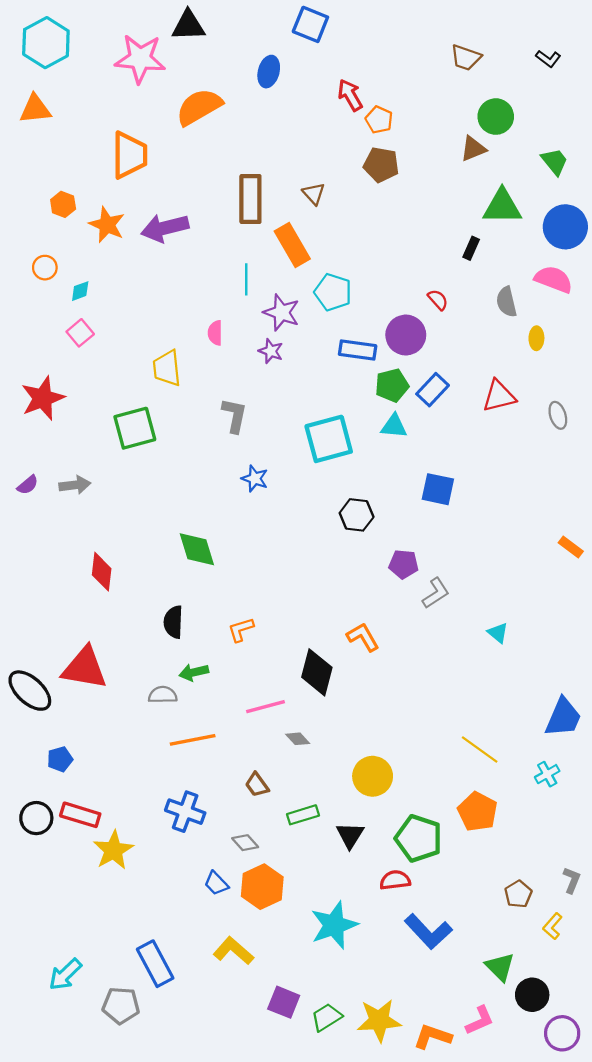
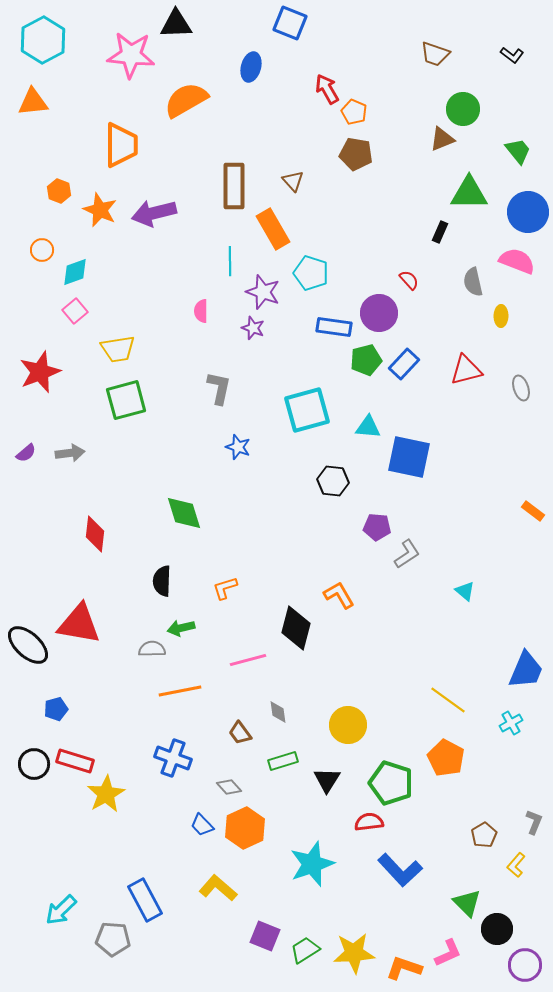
cyan diamond: (80, 291) -> (75, 272), size x1.4
yellow trapezoid: (167, 368) -> (118, 349), moved, turned -93
cyan triangle: (394, 426) -> (368, 427), moved
blue square: (438, 489) -> (409, 457), size x1.4
gray diamond: (298, 739) -> (278, 712), moved, turned 35

